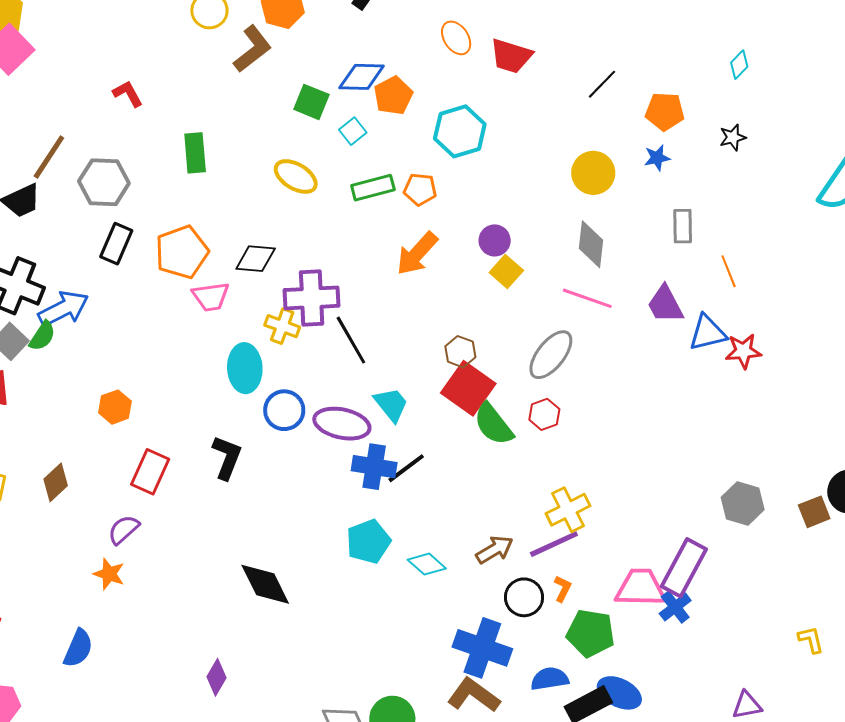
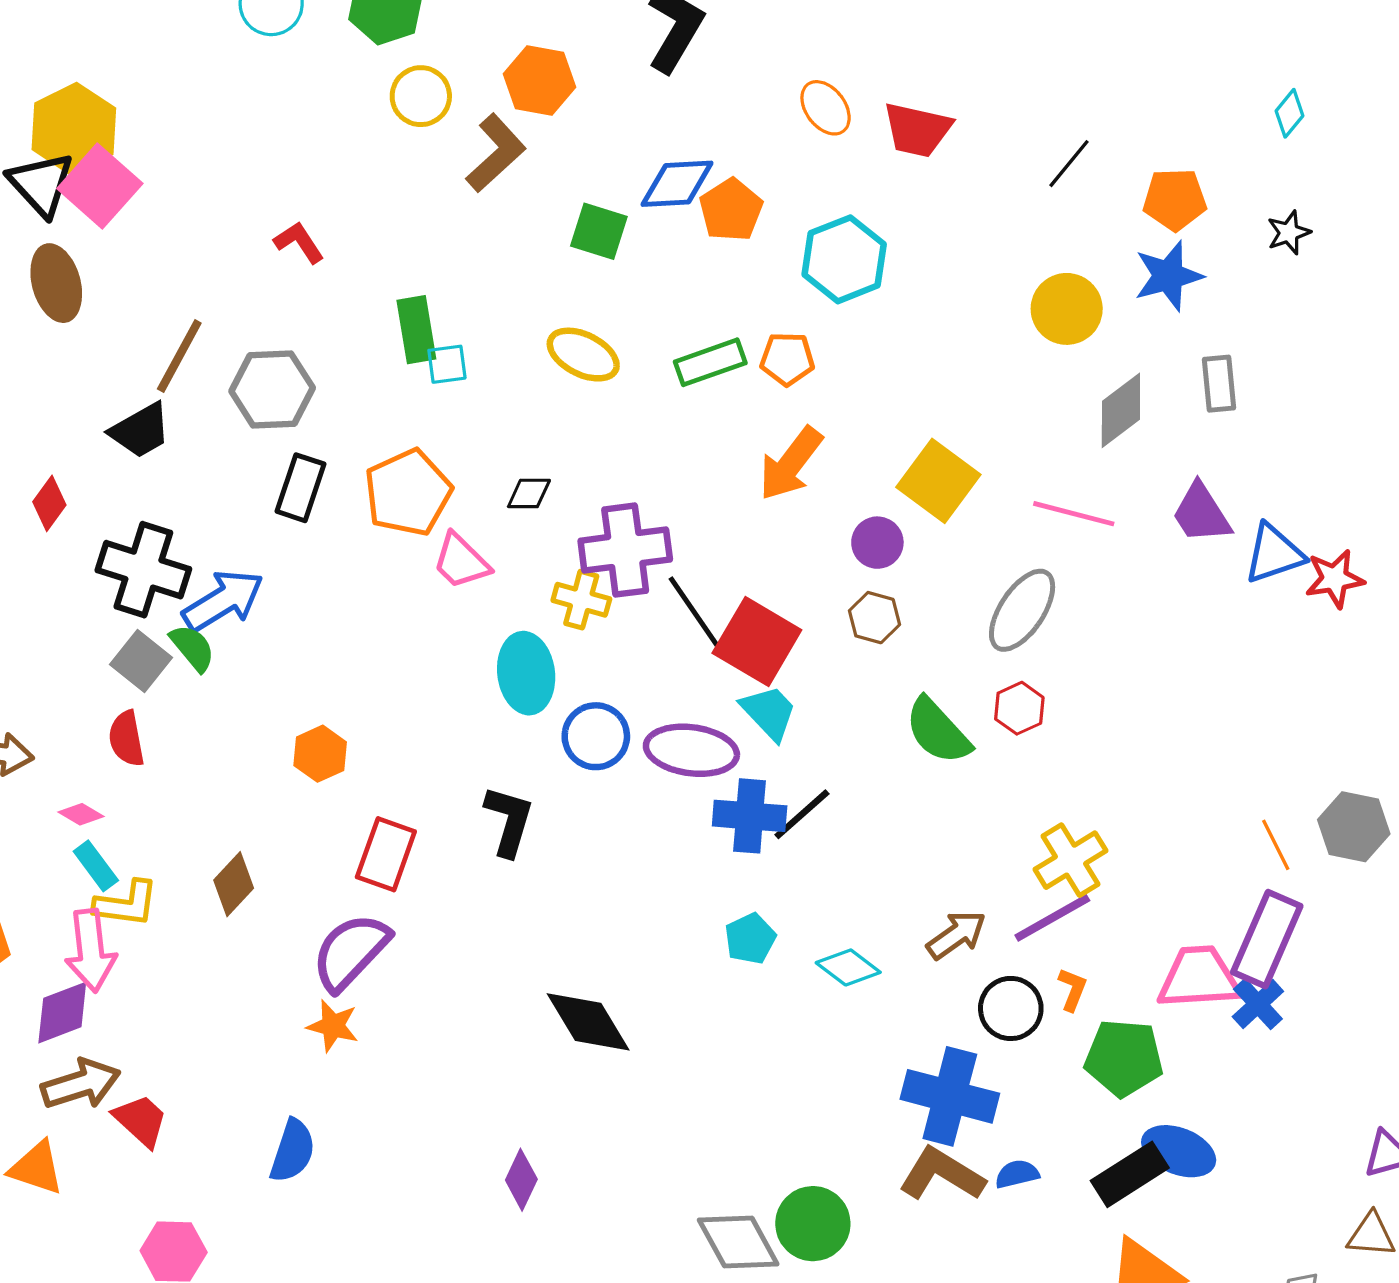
cyan square: (353, 131) -> (447, 364), moved, turned 36
blue star: (657, 158) -> (1168, 276), size x1.6
purple circle: (495, 240) -> (877, 543), moved
gray diamond: (591, 244) -> (1121, 410), moved, turned 51
black diamond: (256, 259) -> (529, 493), size x0.7
yellow square: (506, 271) -> (938, 481), size x1.5
orange line: (729, 271) -> (1276, 845), moved
pink trapezoid: (211, 297) -> (461, 561), turned 57
green semicircle: (42, 336) -> (193, 648), turned -68
red square: (468, 388) -> (757, 641), moved
purple semicircle: (124, 530) -> (350, 952), size x1.6
cyan pentagon: (368, 542) -> (750, 939), size x0.7
blue semicircle: (550, 679) -> (1017, 1174), moved, size x0.7

